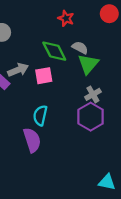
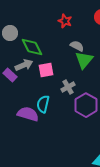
green diamond: (54, 51) -> (32, 47), moved
gray cross: (93, 94) -> (68, 87), moved
purple semicircle: (32, 140) -> (28, 114), moved, turned -55

